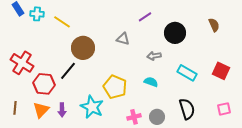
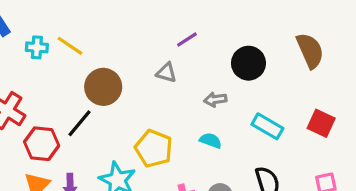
cyan cross: (37, 14) -> (37, 47), moved
purple line: (145, 17) -> (187, 39), moved
brown semicircle: (214, 25) -> (310, 51), size x1.6

